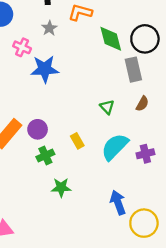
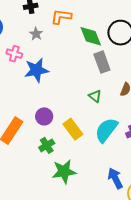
gray rectangle: (133, 70) -> (102, 62), moved
purple circle: (38, 129) -> (44, 116), moved
yellow rectangle: (77, 141) -> (73, 129), size x1.5
green star: (61, 187) -> (64, 171), size x1.4

